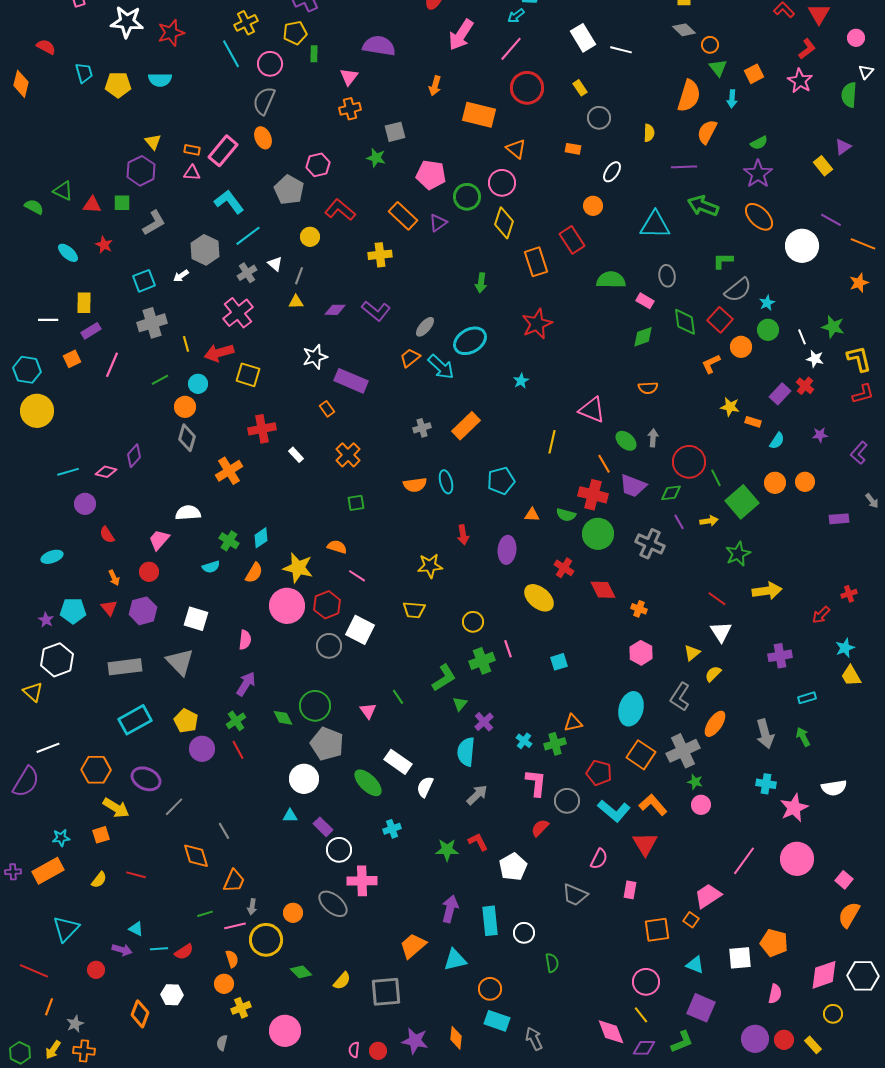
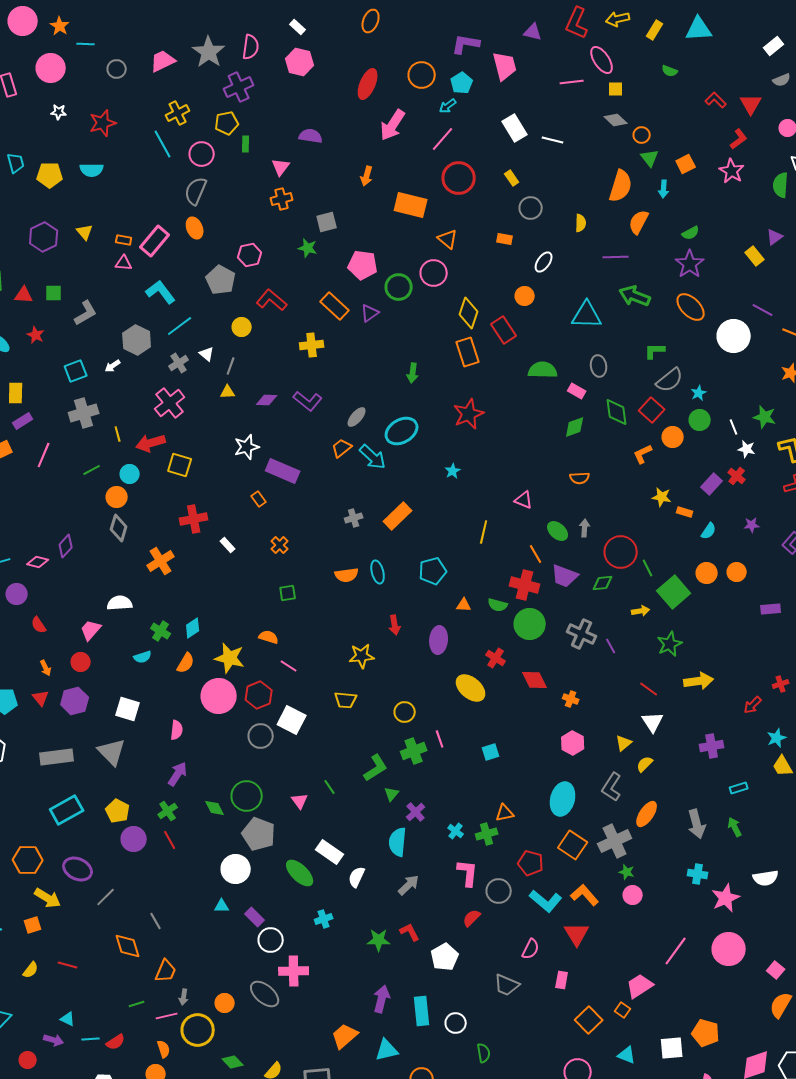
white star: (127, 22) -> (59, 112), size x0.5
purple semicircle: (379, 46) -> (311, 136), size x0.7
purple hexagon: (141, 171) -> (44, 237), moved
yellow diamond: (504, 223) -> (469, 313), moved
pink triangle: (592, 410) -> (524, 500), size x0.7
orange cross: (348, 455) -> (280, 545), size x0.7
purple line: (679, 522) -> (611, 646), moved
orange square: (657, 930) -> (589, 1020), turned -36

